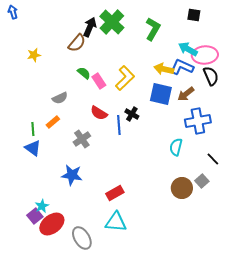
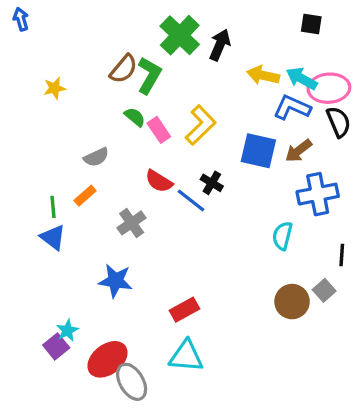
black arrow: (90, 27) -> (220, 45), moved
green L-shape: (153, 29) -> (149, 75), moved
yellow arrow: (164, 69) -> (263, 75), moved
blue line: (119, 125) -> (191, 200), turned -48
black line: (213, 159) -> (342, 255), turned 48
red ellipse: (52, 224) -> (108, 359), moved

